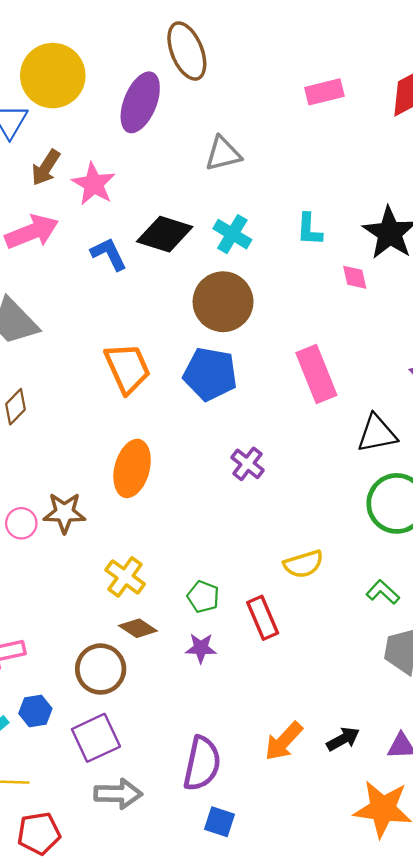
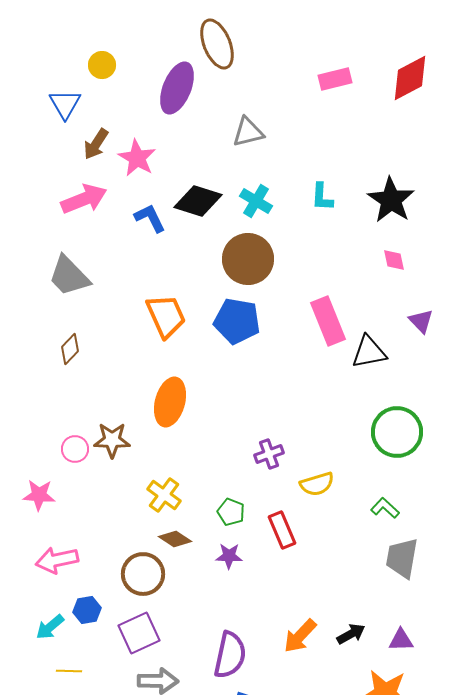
yellow circle: (53, 76) -> (102, 65), size x0.5
pink diamond: (355, 277) -> (394, 260), moved
black triangle: (377, 433) -> (369, 352), moved
purple cross: (247, 464) -> (269, 454), moved, turned 32

